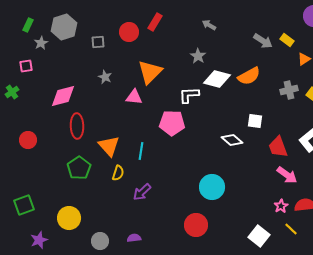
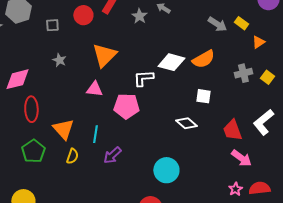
gray star: (198, 56) -> (139, 16), moved
pink triangle: (134, 97) -> (94, 89), moved
white square: (255, 121) -> (203, 96), moved
purple arrow: (142, 192) -> (112, 155), moved

